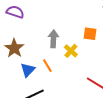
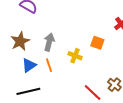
gray arrow: (53, 39) -> (49, 42), moved
yellow cross: (71, 51) -> (75, 56), turned -32

